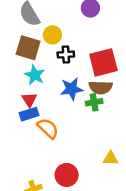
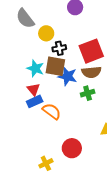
brown square: (28, 48) -> (55, 66), moved
blue star: (72, 89) -> (67, 76), turned 30
green cross: (94, 102) -> (88, 93), moved

